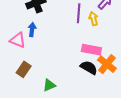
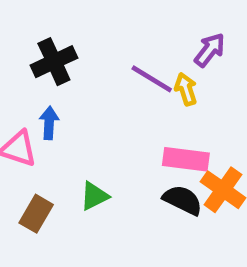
purple line: (79, 13) -> (152, 79), turned -60
green triangle: (49, 85) -> (94, 196), moved

